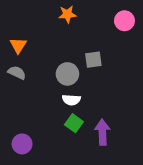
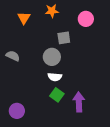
pink circle: (124, 21) -> (86, 19), moved
orange triangle: (18, 45) -> (24, 18), moved
gray square: (93, 60) -> (64, 38), moved

